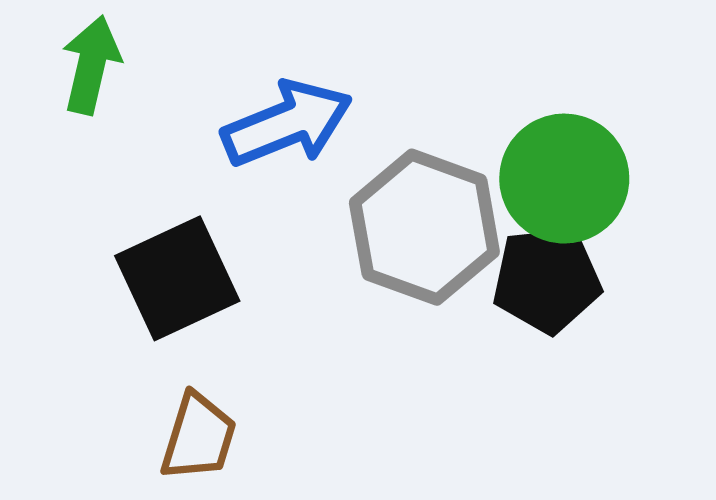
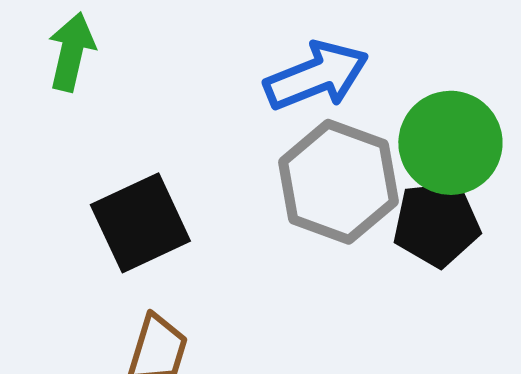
blue arrow: (287, 124) -> (316, 76), moved

